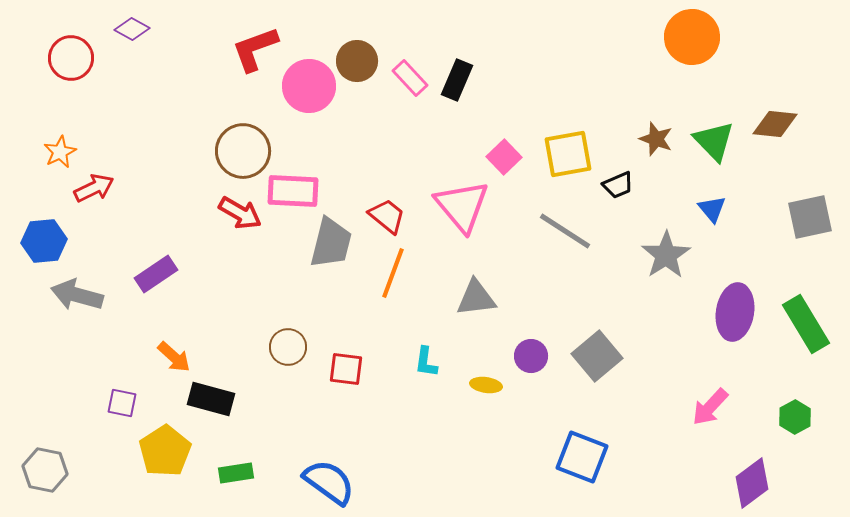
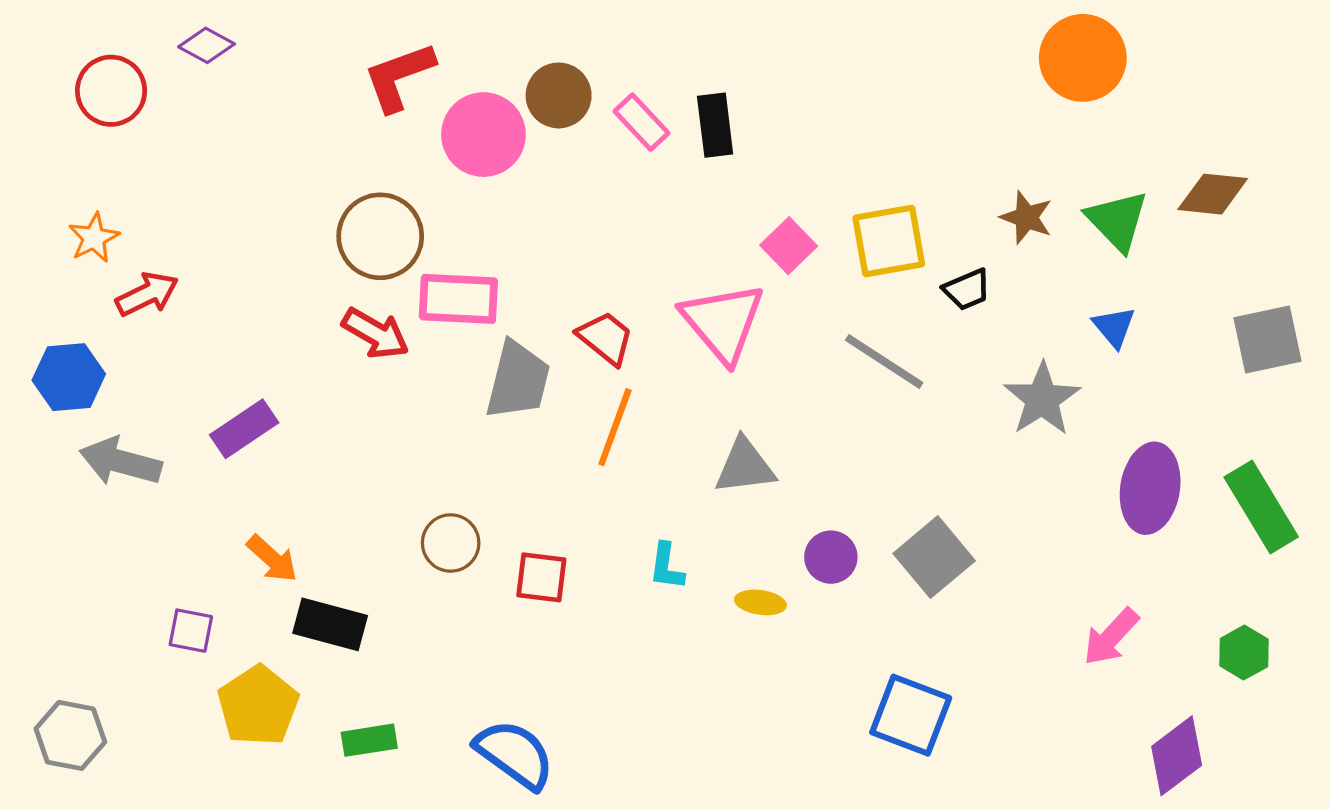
black rectangle: (457, 80) -> (715, 125), turned -30

